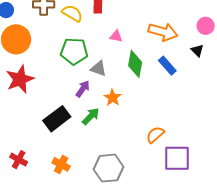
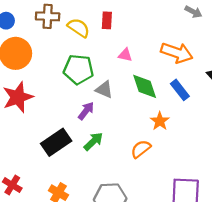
green diamond: (135, 64) -> (145, 86), turned -32
orange star: (112, 98) -> (160, 121), moved
orange semicircle: (155, 135) -> (141, 149), moved

